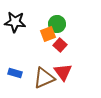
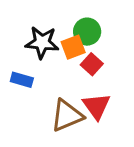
black star: (15, 22) -> (42, 42), moved
blue rectangle: (15, 73) -> (22, 80), moved

